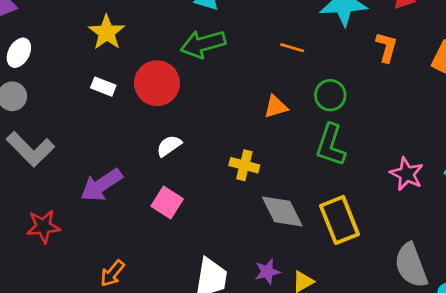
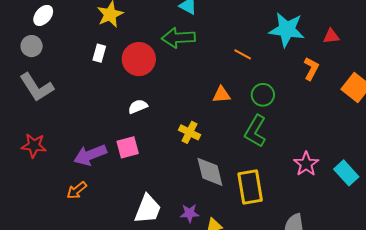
white rectangle: (103, 87) -> (99, 53), turned 72
purple arrow: (101, 185) -> (90, 155), moved
pink square: (167, 202) -> (128, 147), turned 30

